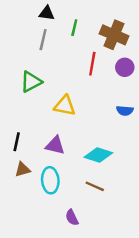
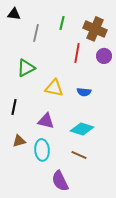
black triangle: (47, 13) -> (14, 14), moved
blue semicircle: (125, 111) -> (84, 92), moved
black line: (17, 142) -> (14, 107), moved
purple semicircle: (72, 218) -> (60, 181), size x1.5

